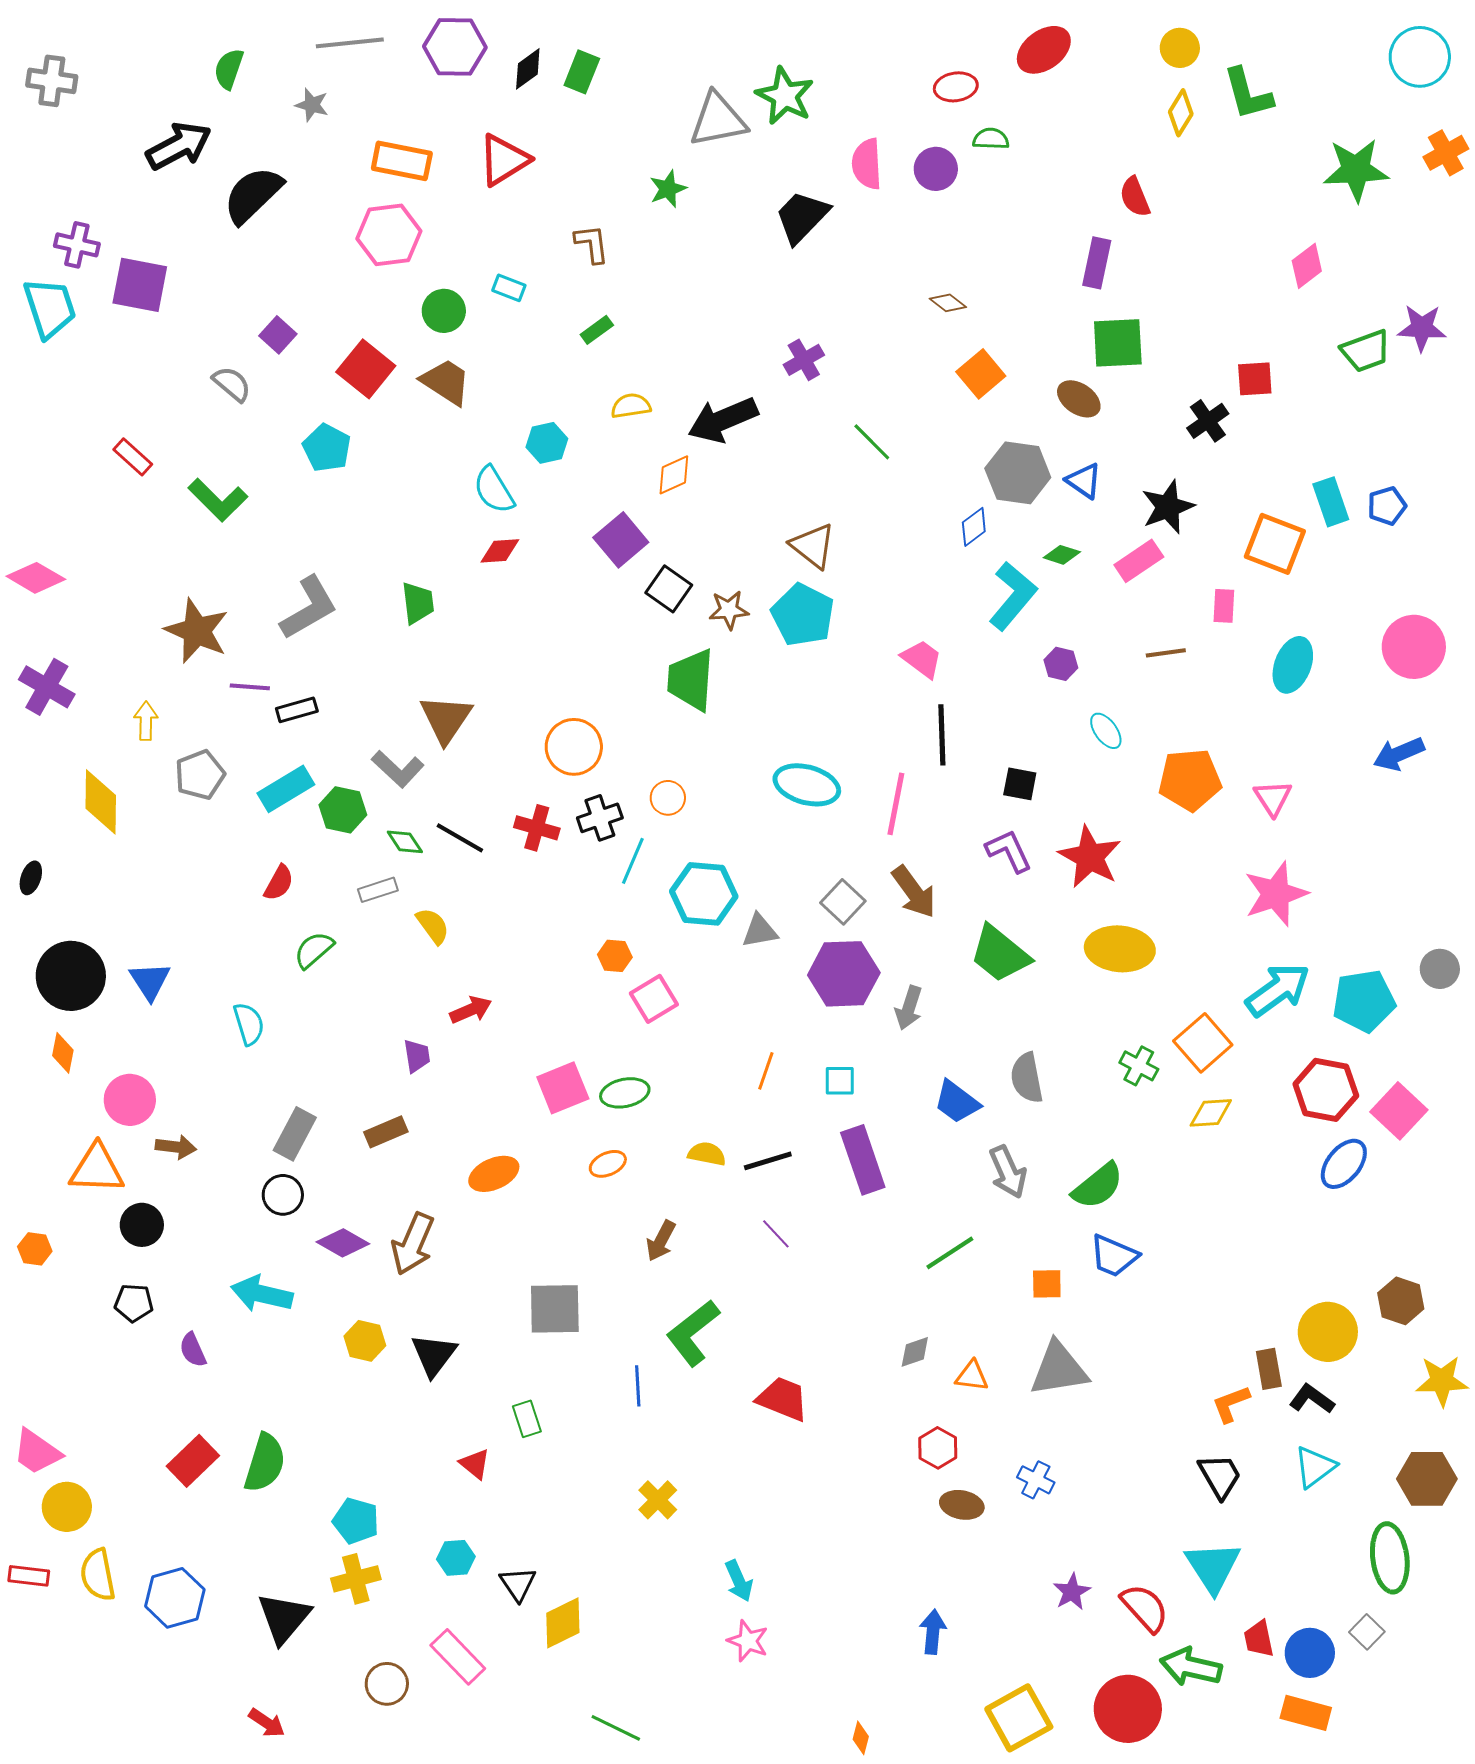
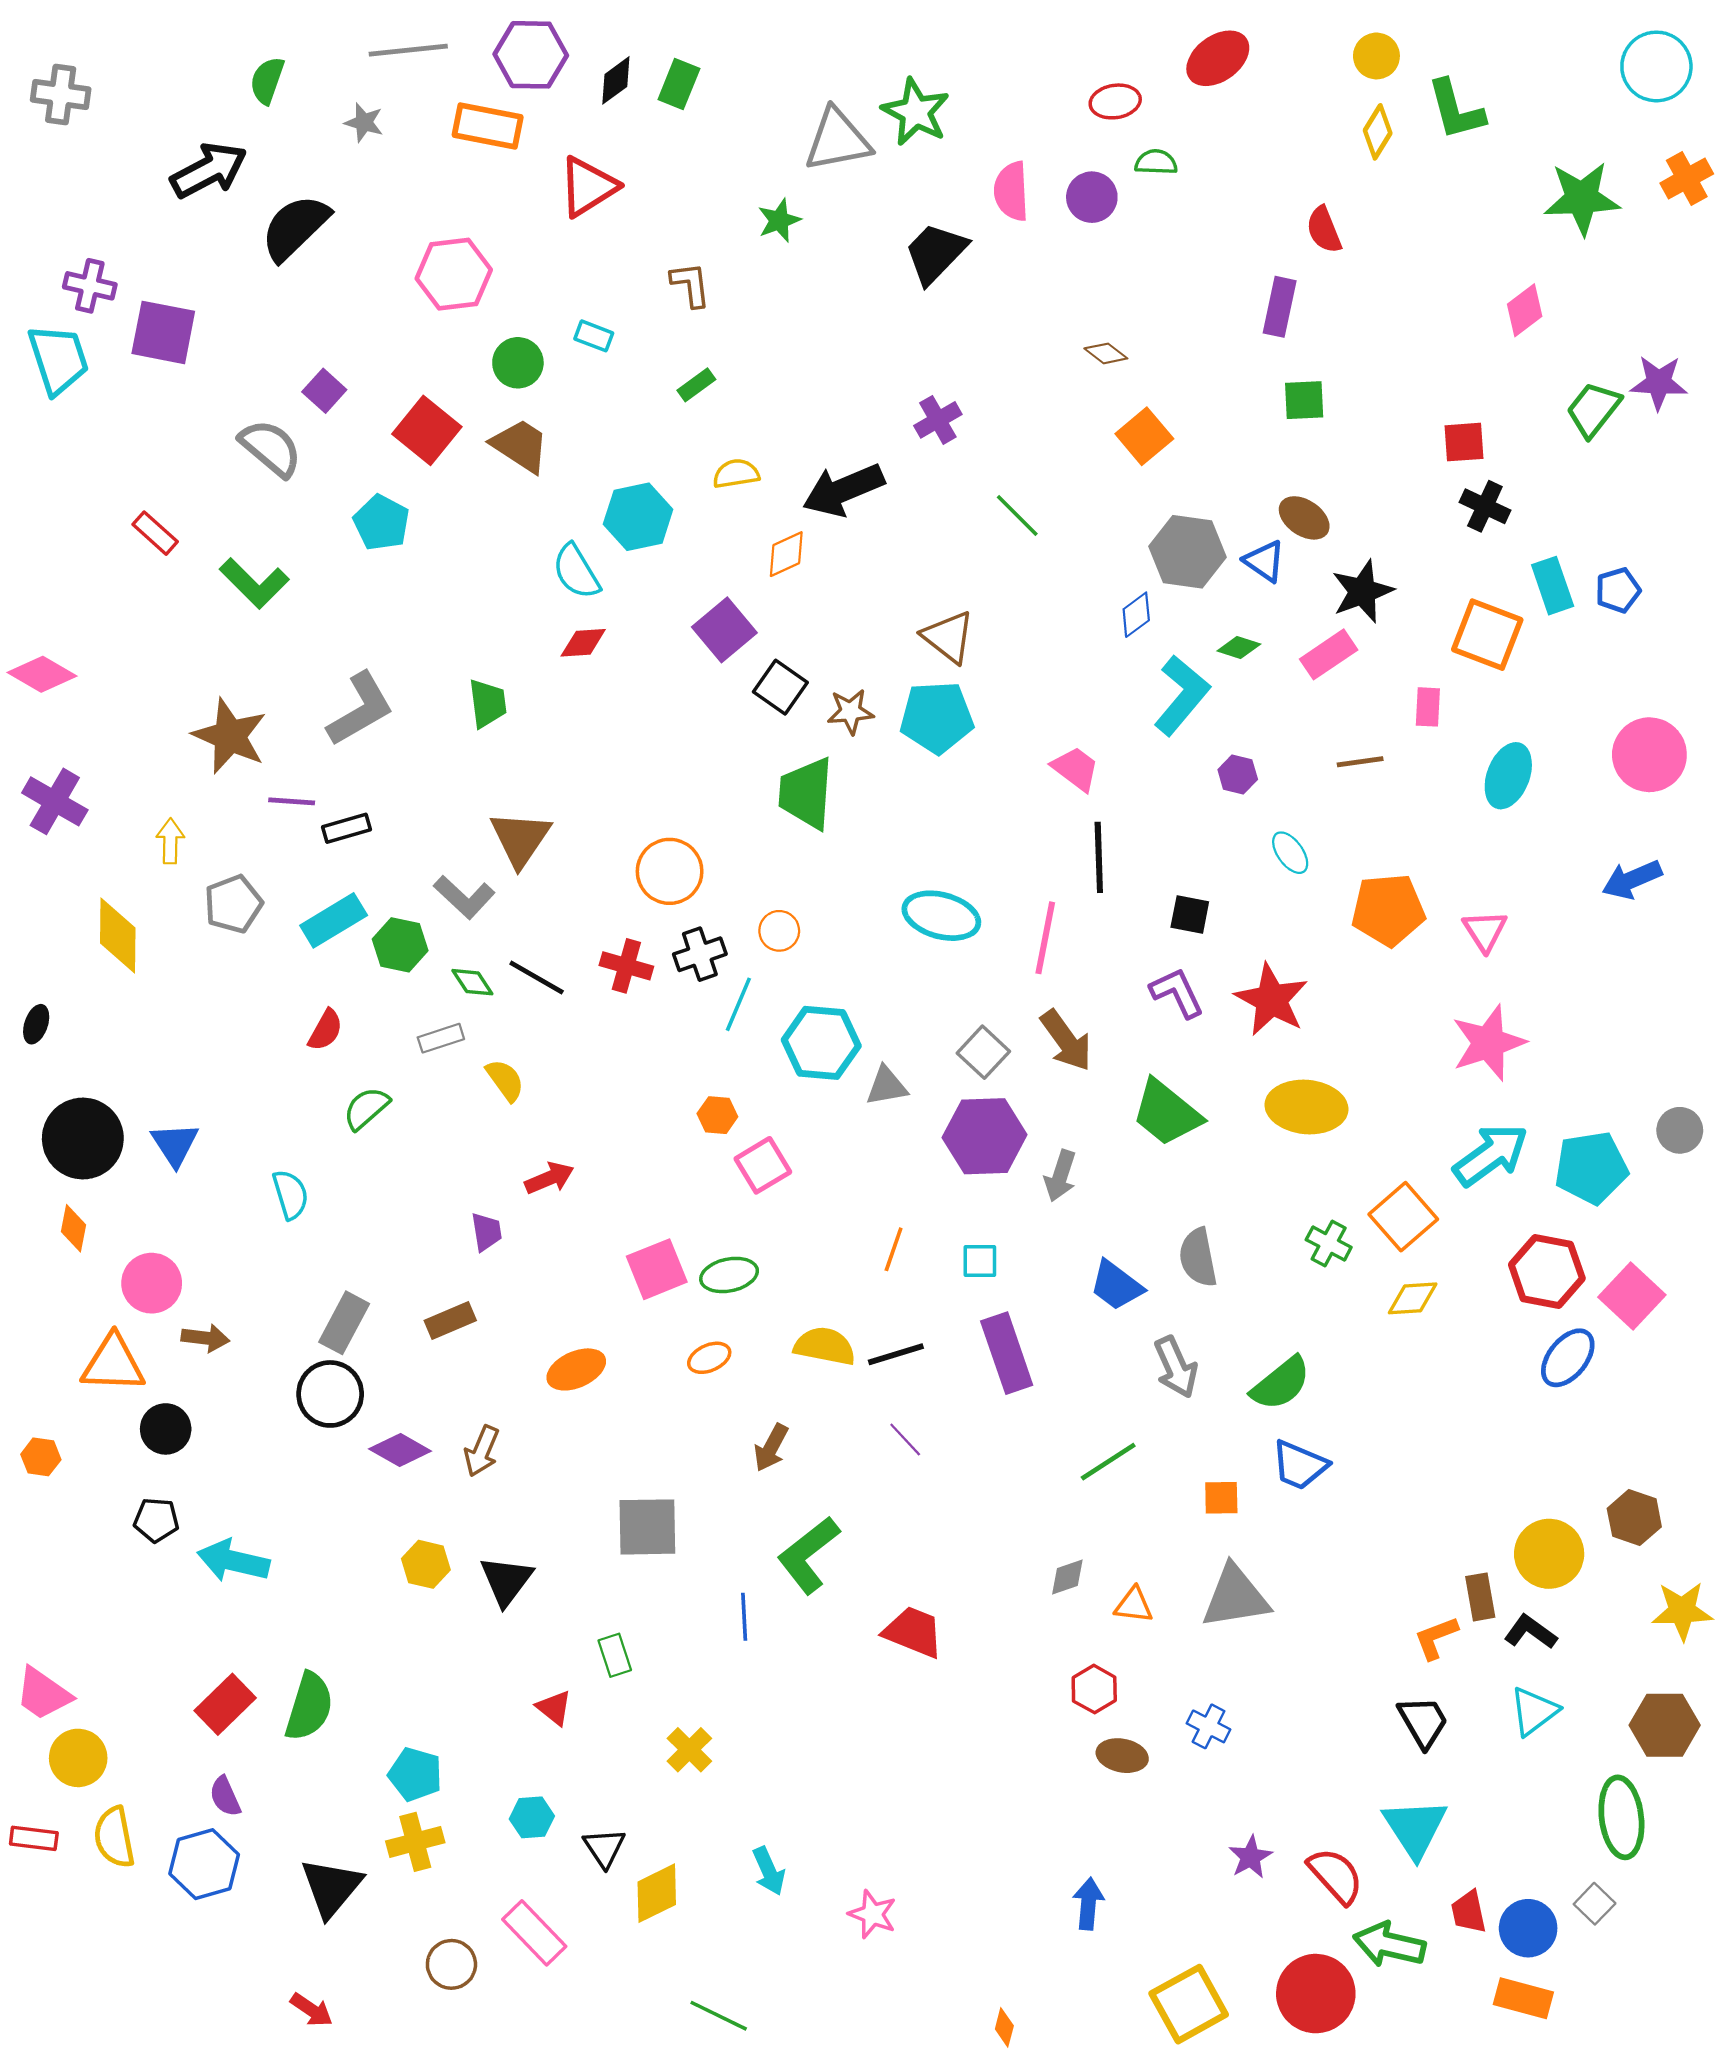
orange rectangle: (402, 161) -> (488, 126), moved
green square: (1118, 343) -> (1304, 400), size x0.7
green trapezoid: (1366, 351) -> (1593, 409), turned 148
gray semicircle: (232, 384) -> (271, 448), size x1.4
brown ellipse: (1079, 399) -> (1304, 518), moved
black cross: (1208, 421) -> (1485, 506), moved, turned -30
cyan hexagon: (547, 443) -> (638, 517), size x1.4
cyan pentagon: (803, 615) -> (937, 717), turned -30
yellow semicircle: (707, 1154) -> (825, 1346), size x1.4
black circle: (283, 1195) -> (330, 1394), size x1.4
brown arrow: (413, 1244) -> (482, 1451), size x0.7
cyan arrow: (262, 1294) -> (233, 1561), moved
purple semicircle: (193, 1350) -> (225, 1796), moved
yellow cross: (658, 1500) -> (689, 1750), moved
cyan arrow: (739, 1581) -> (769, 1871), moved

